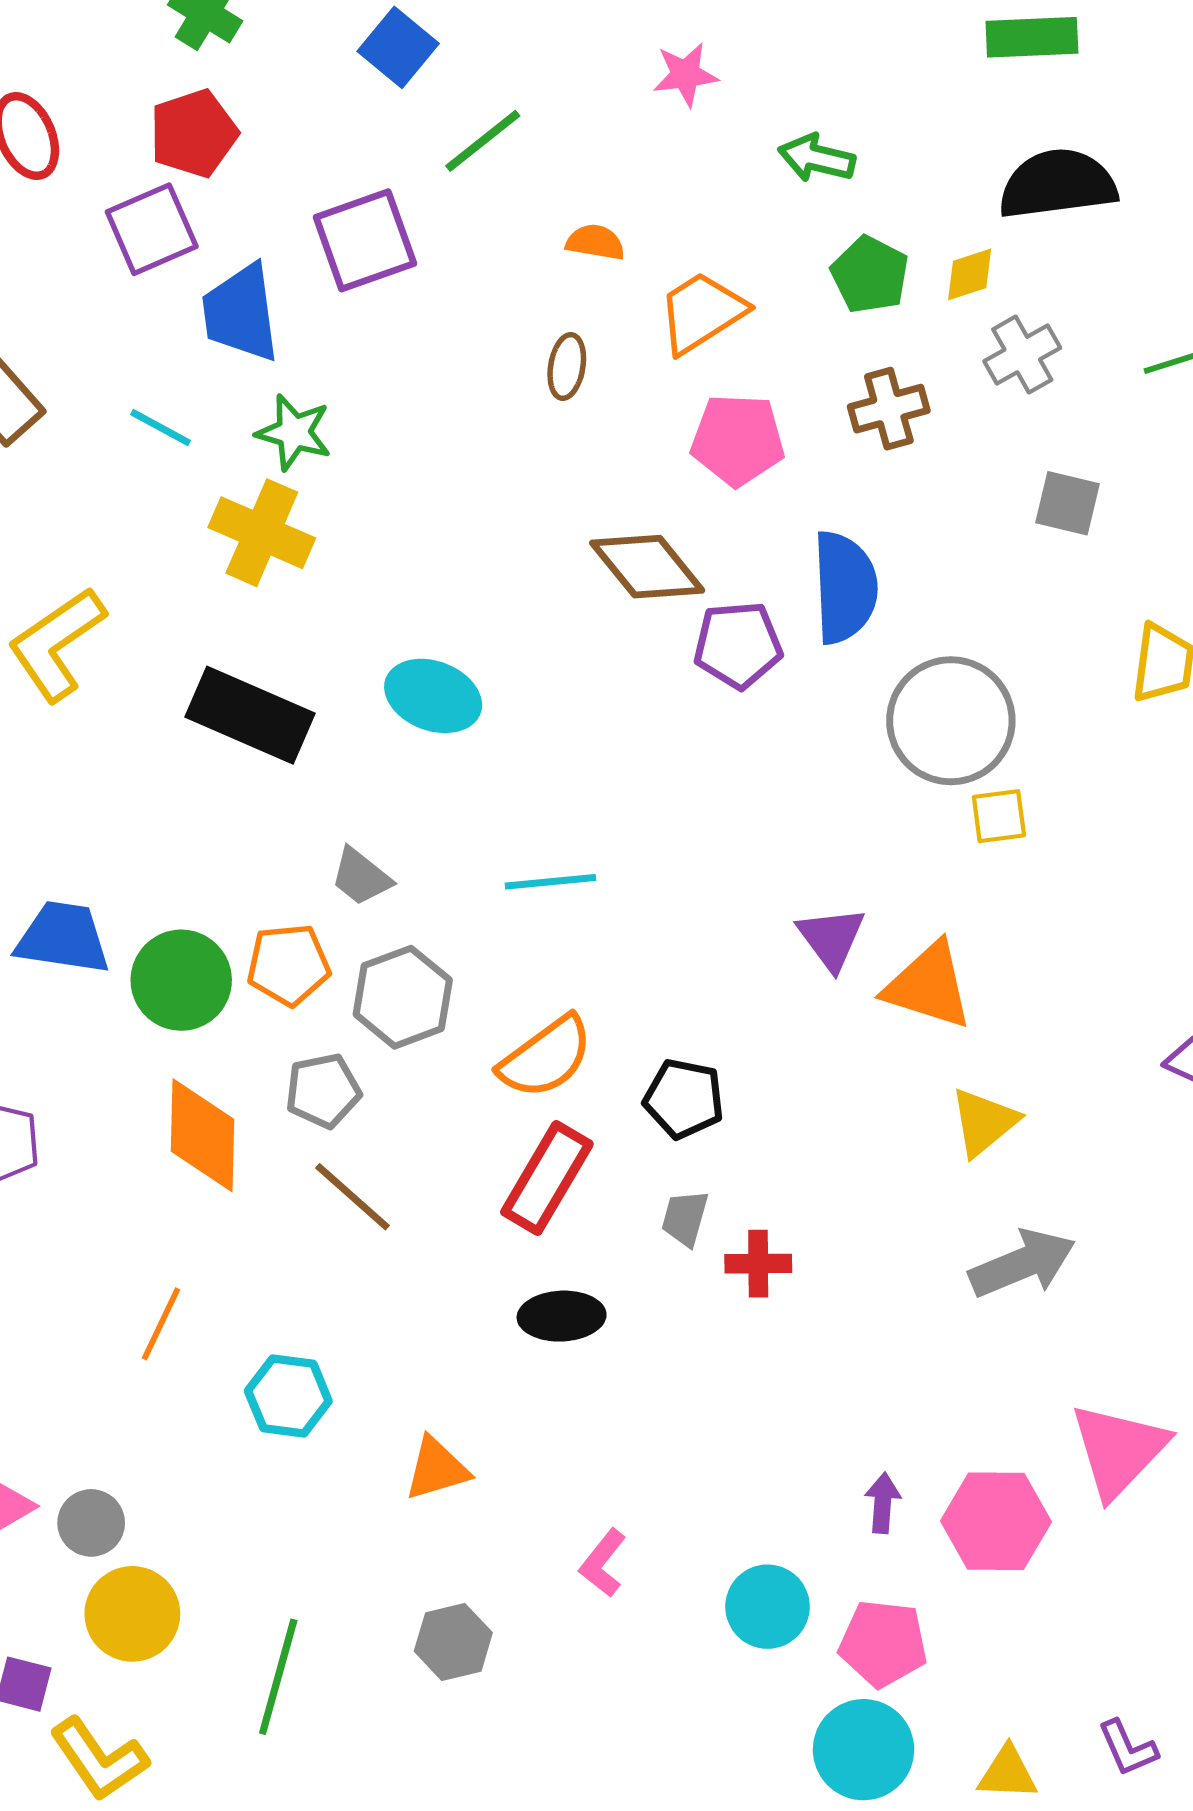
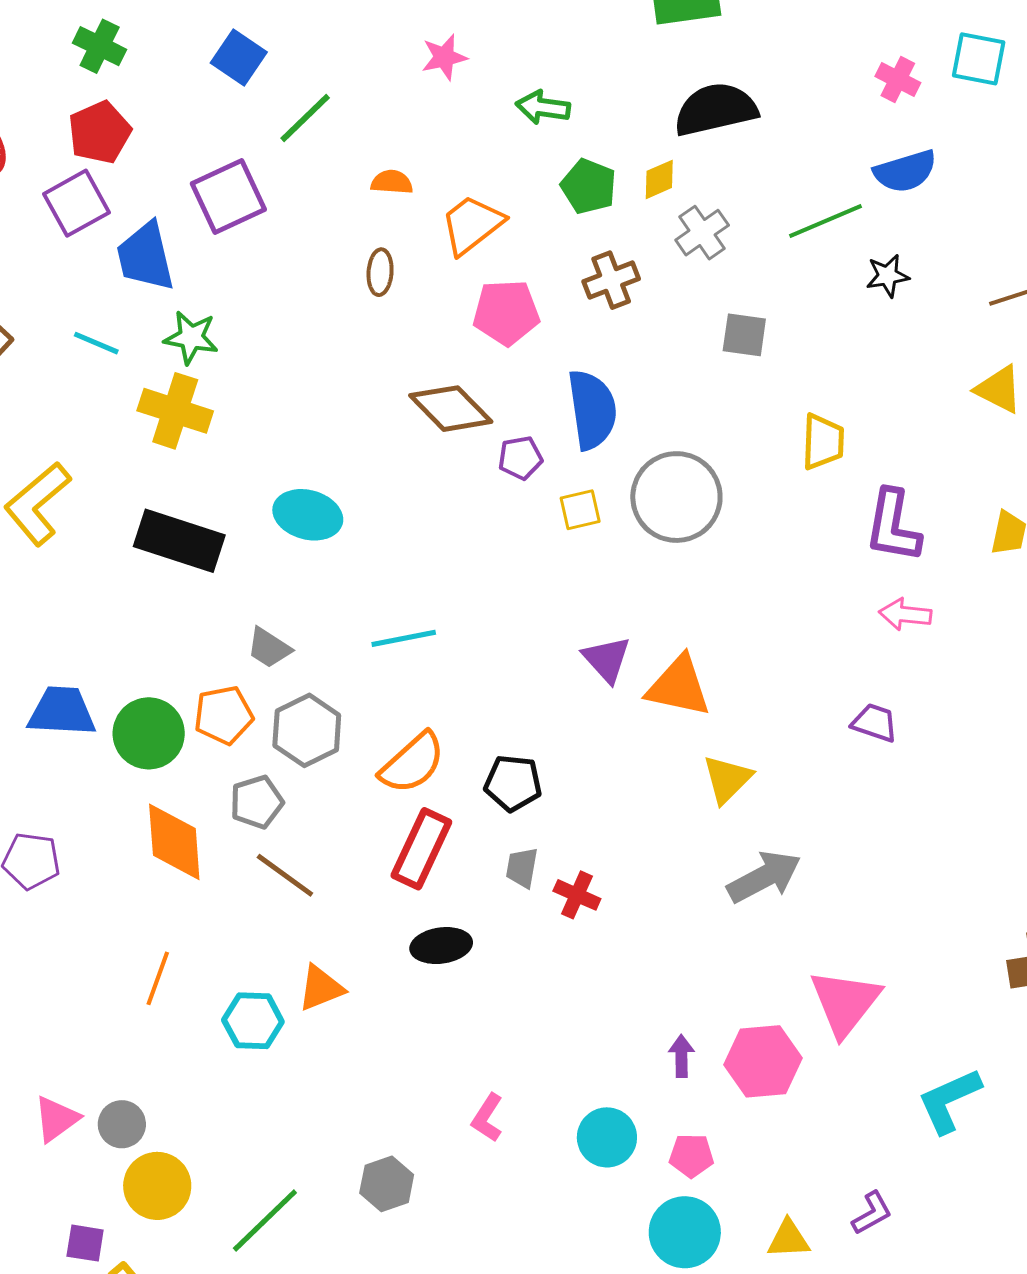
purple pentagon: (738, 645) -> (520, 458), size x0.7
yellow square: (999, 816) -> (580, 510), moved
red cross: (758, 1264) -> (577, 895), turned 30
orange triangle: (437, 1469) -> (321, 988), moved
pink pentagon: (883, 1643) -> (691, 1156), size x0.7
green line: (278, 1677) -> (265, 1220), turned 36
purple L-shape: (1128, 1748) -> (872, 1213), turned -90

